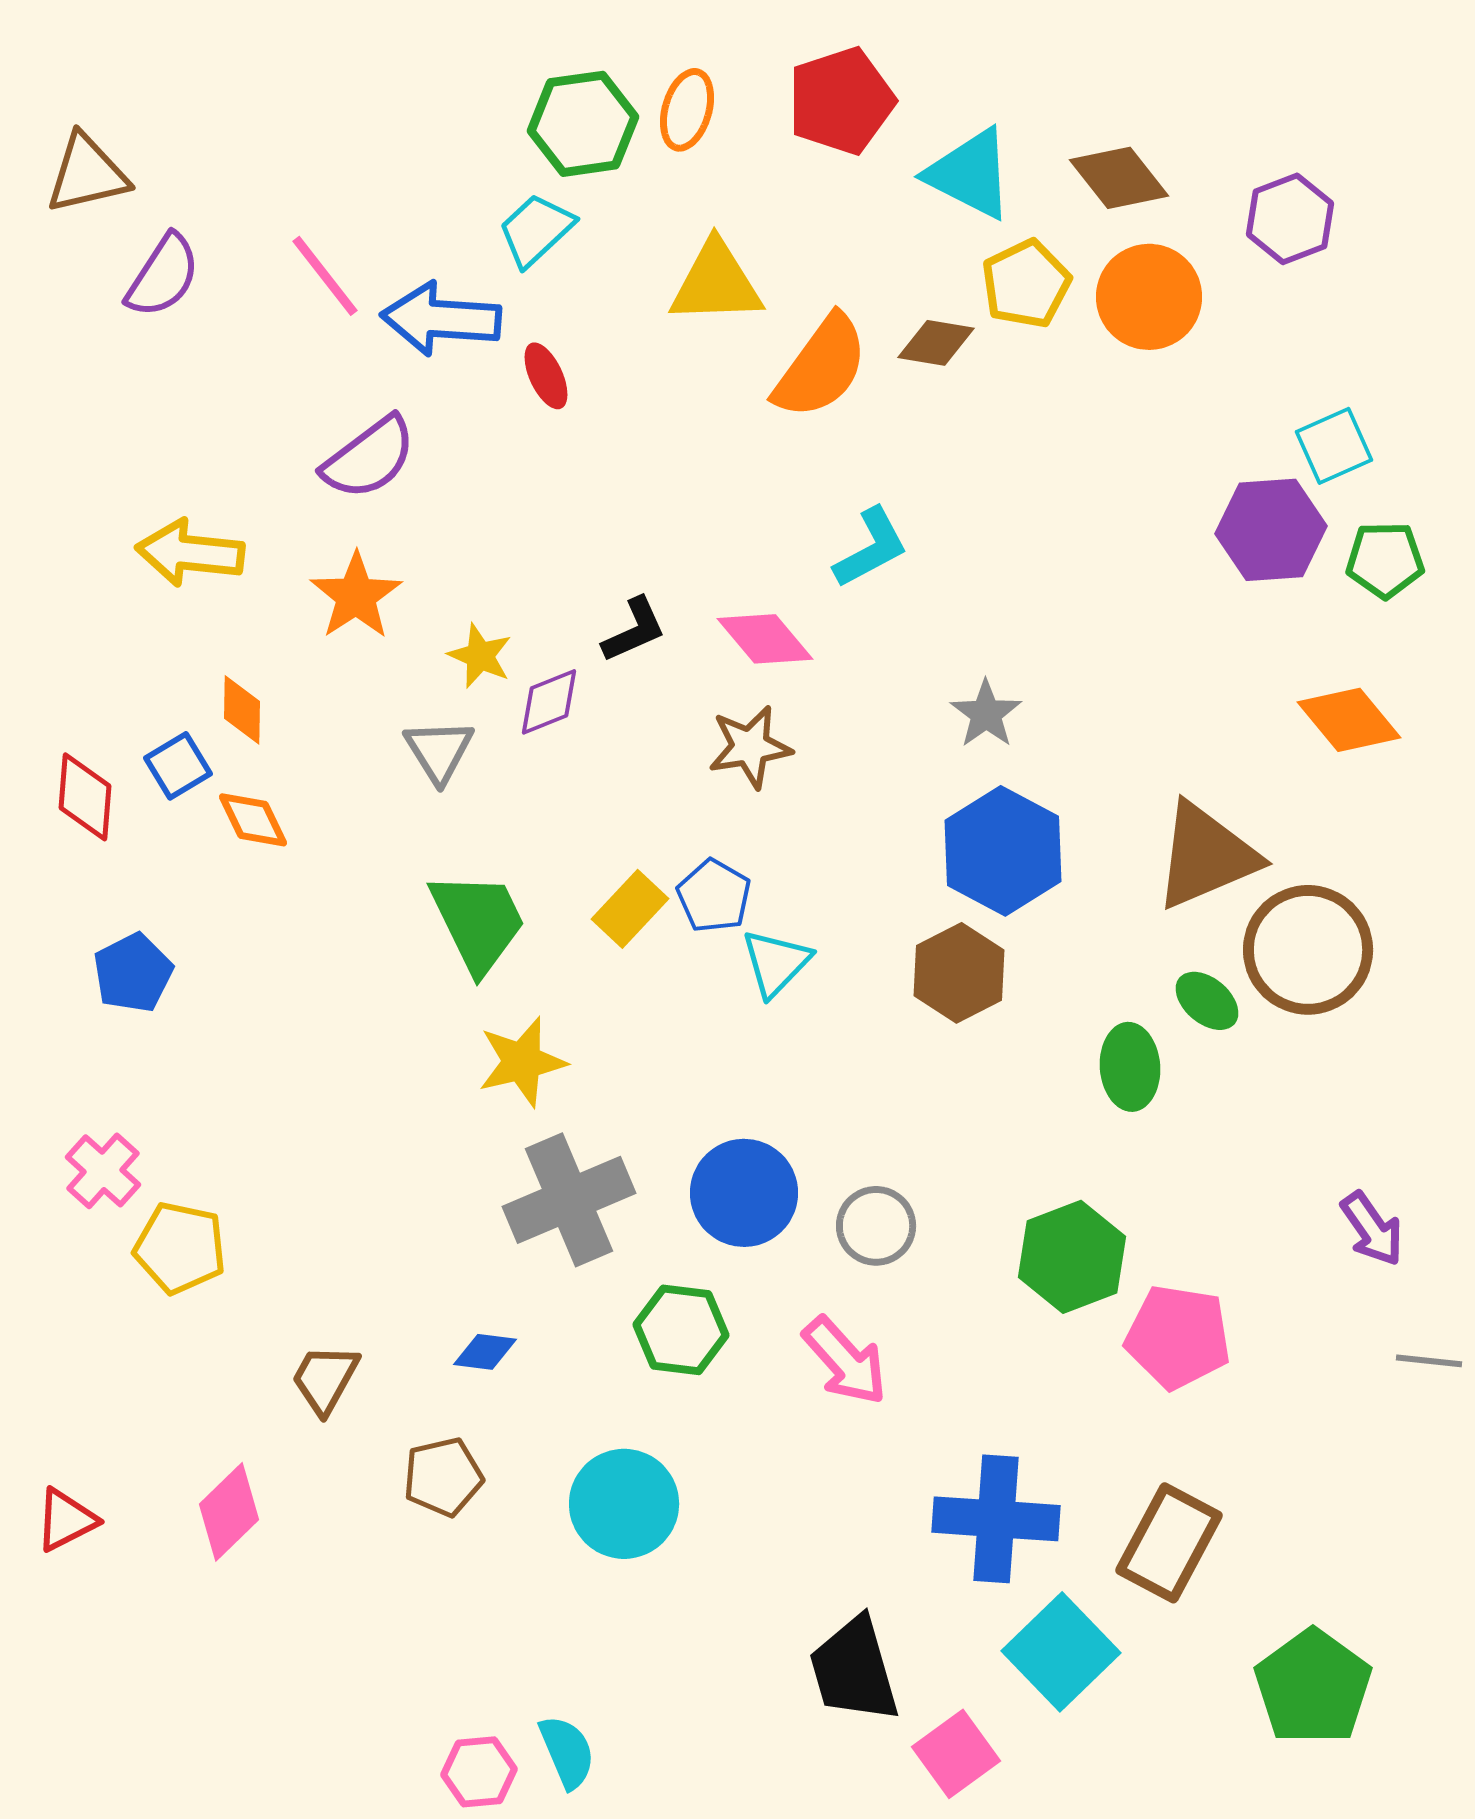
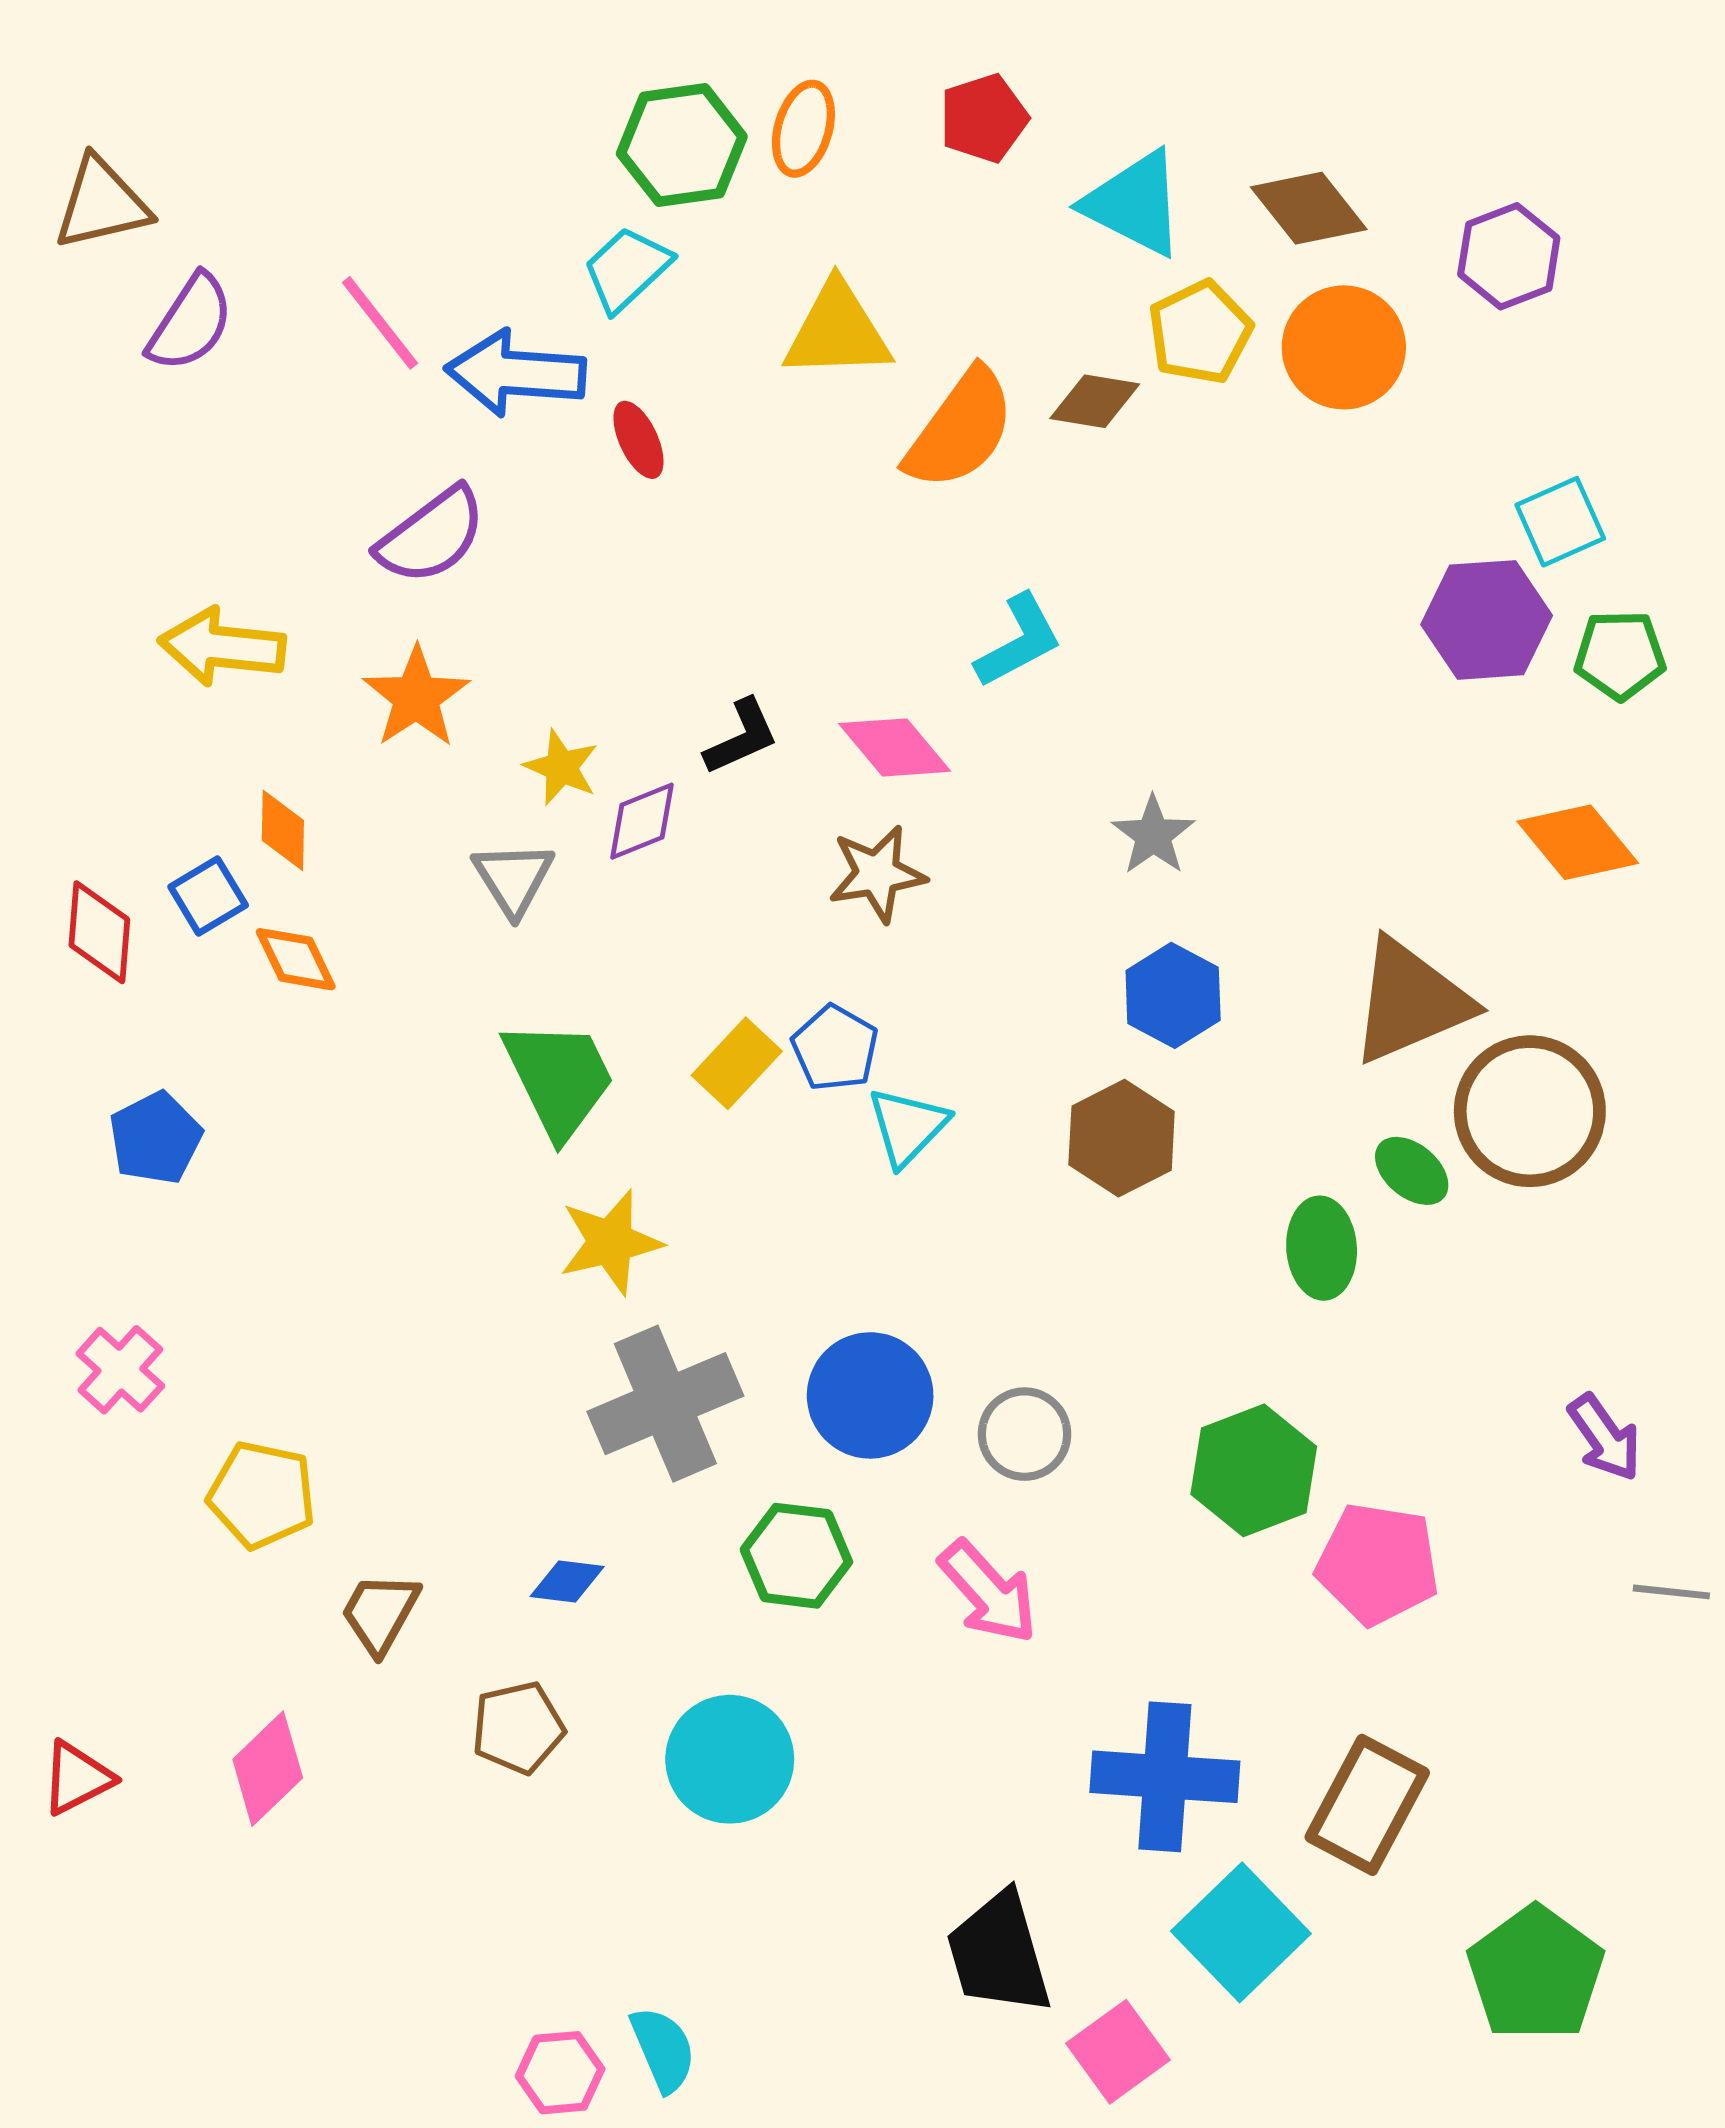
red pentagon: (841, 101) -> (984, 118), size x0.7
blue hexagon: (1003, 851) -> (1173, 995), size x0.7
yellow pentagon: (180, 1248) -> (262, 1495), moved

